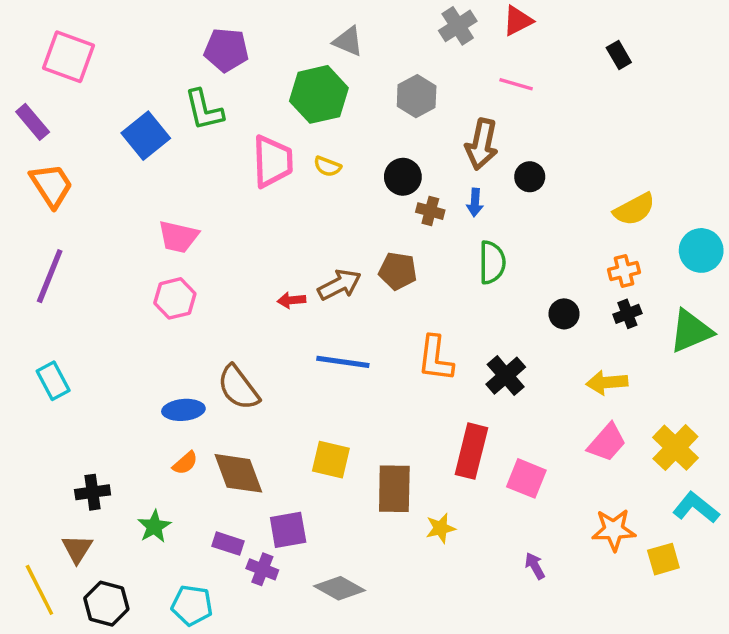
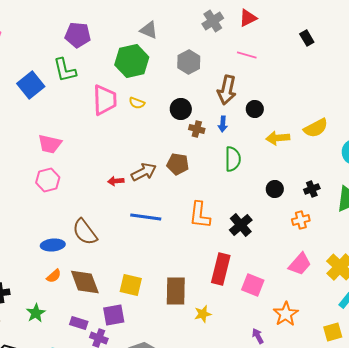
orange cross: (624, 271) -> (301, 220), moved
yellow arrow: (607, 382) -> (278, 138), moved
yellow square: (331, 460) -> (131, 285), moved
orange star: (614, 530) -> (286, 314), moved, turned -30

